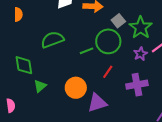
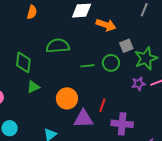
green circle: (108, 41) -> (111, 63), size x0.7
red line: (108, 72) -> (102, 105), moved, turned -32
purple cross: (137, 85) -> (122, 124), moved

